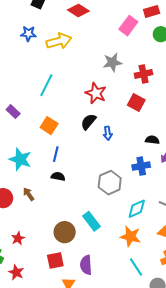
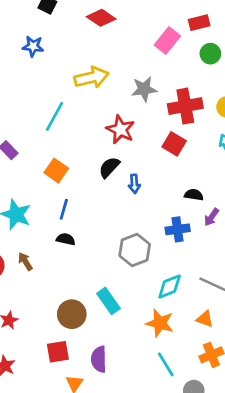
yellow arrow: (59, 41) -> (91, 77), moved
red cross: (144, 74) -> (185, 106), size x1.4

